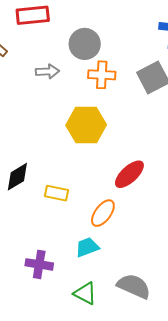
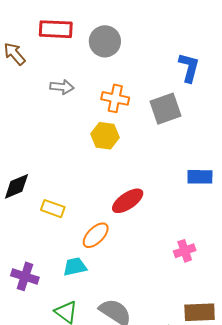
gray circle: (85, 44) -> (105, 41), moved
yellow hexagon: (86, 125) -> (105, 136), moved, size x0.7

